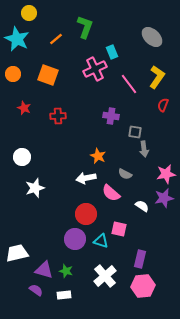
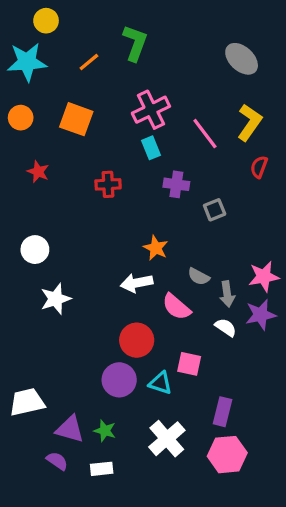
cyan star: (17, 39) -> (27, 62), turned -30
cyan rectangle: (112, 52) -> (151, 148), moved
red cross: (58, 116) -> (108, 184), moved
gray square: (135, 132) -> (215, 210), turned -32
gray arrow: (144, 149) -> (227, 294), moved

